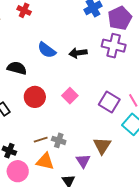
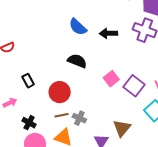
black semicircle: (17, 68) -> (77, 61), moved
pink square: (70, 96) -> (111, 79), moved
red circle: (35, 97) -> (60, 92), moved

